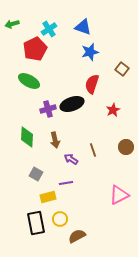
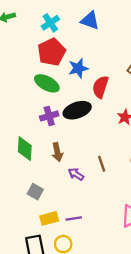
red pentagon: (35, 49) -> (52, 52), moved
blue star: (90, 52) -> (78, 68), moved
green ellipse: (29, 81) -> (47, 83), moved
purple line: (66, 183) -> (74, 218), moved

